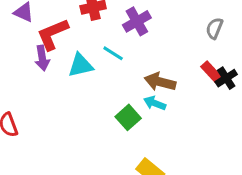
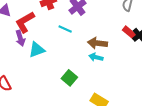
cyan triangle: (81, 65) -> (37, 50), moved
green square: (128, 117) -> (69, 78), moved

